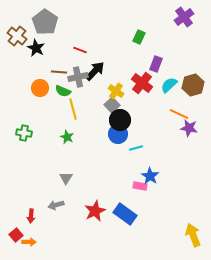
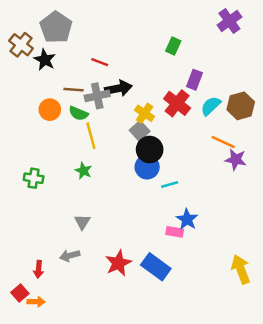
black arrow: (95, 71) -> (118, 88), turned 35
green cross: (24, 133) -> (34, 178), moved
yellow arrow: (193, 235) -> (241, 269), moved

